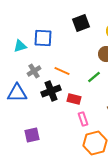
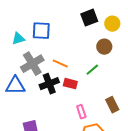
black square: (81, 23) -> (89, 18), moved
gray cross: (34, 71) -> (32, 64), size x1.6
red rectangle: (74, 99) -> (70, 84), moved

